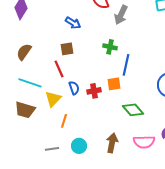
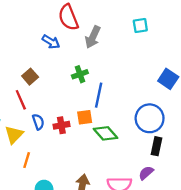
blue arrow: (73, 23) -> (51, 42), moved
green cross: (110, 47) -> (80, 74), turned -32
brown square: (67, 49) -> (30, 77), turned -32
green diamond: (133, 110) -> (106, 133), moved

